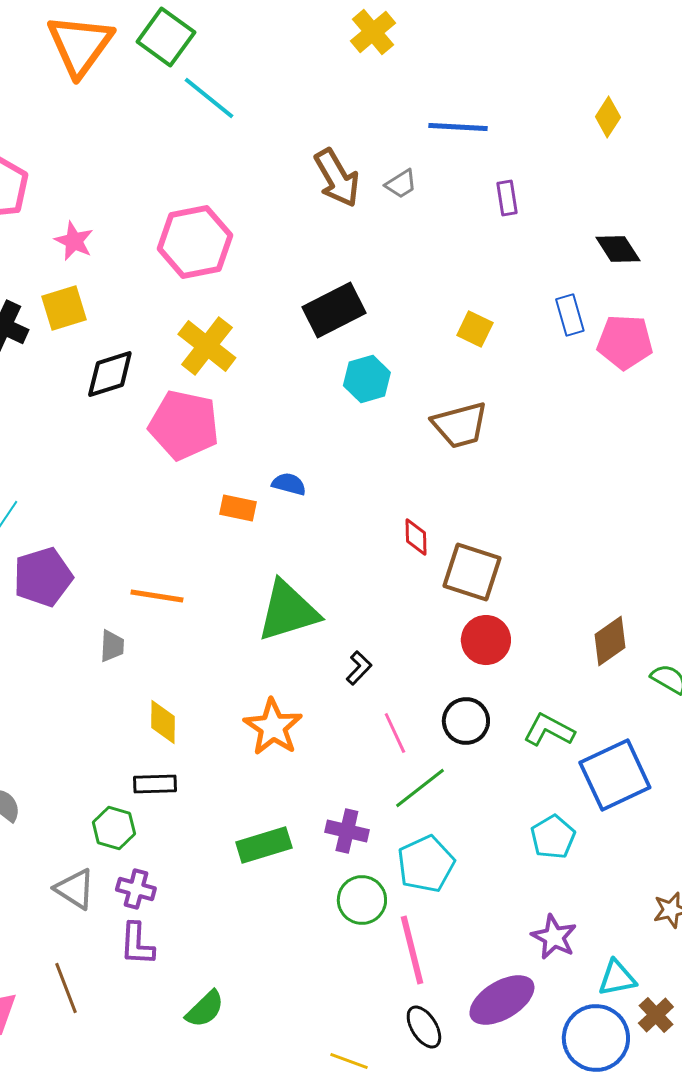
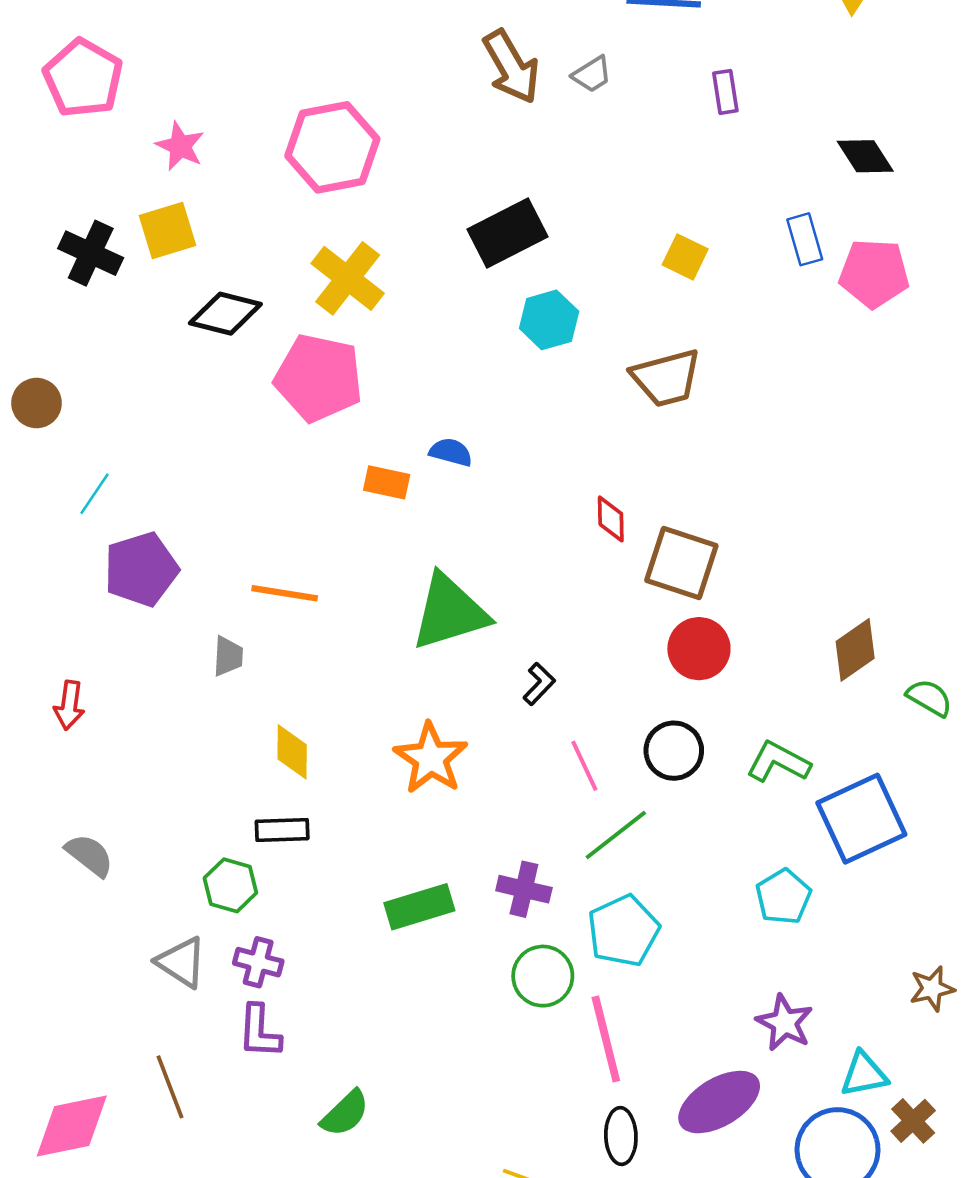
black diamond: (110, 374) -> (225, 314), turned 32
black ellipse: (424, 1027) -> (621, 1136), turned 30

